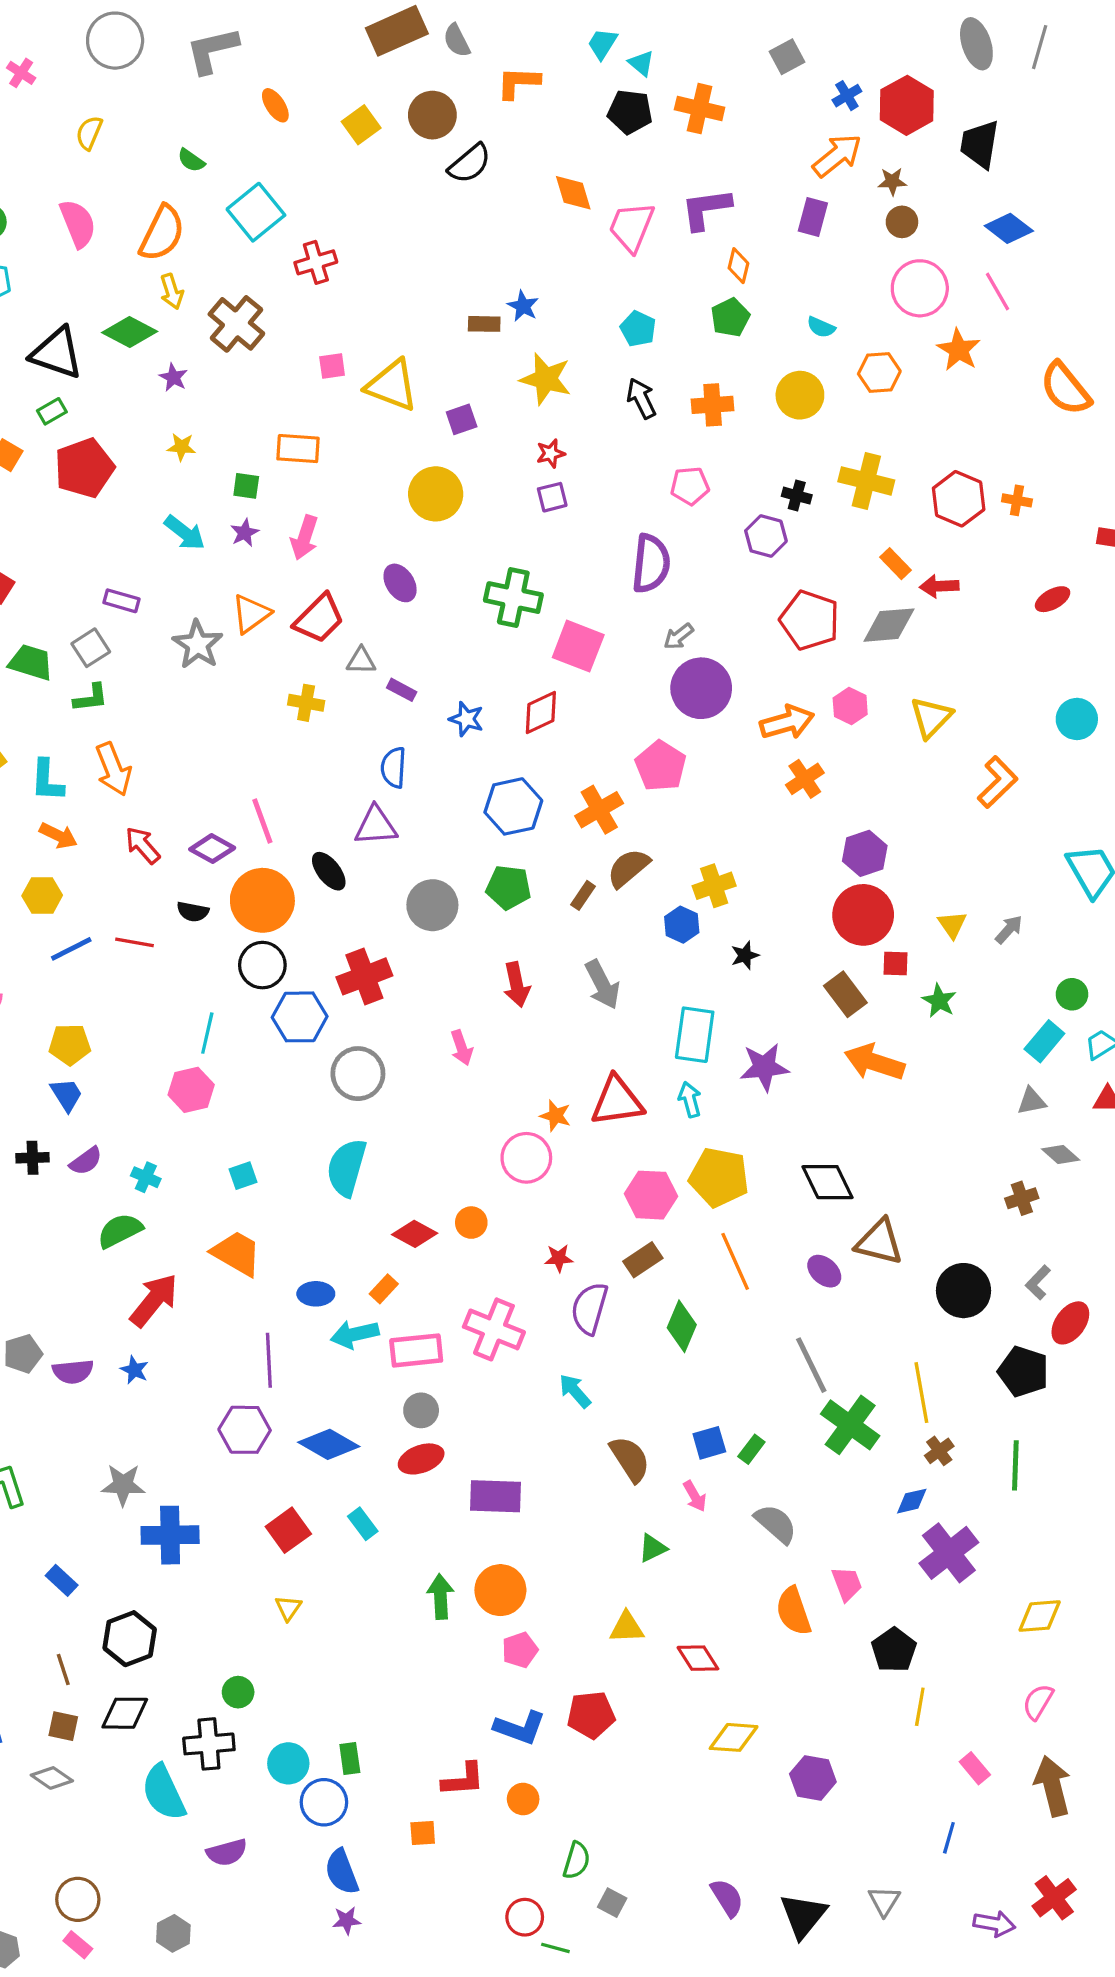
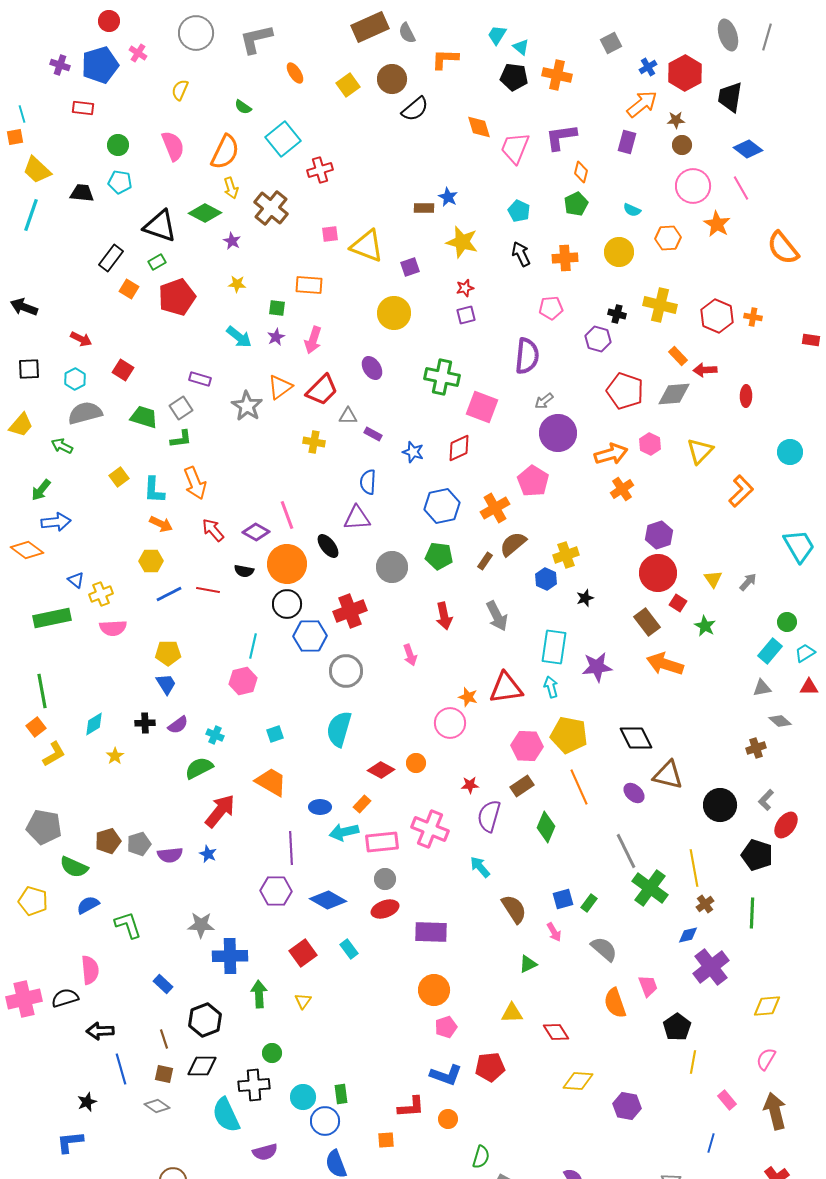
red ellipse: (1053, 599) -> (746, 396), moved, turned -60
red square: (895, 963) -> (678, 603), turned 30
green arrow: (440, 1597) -> (259, 994), moved

